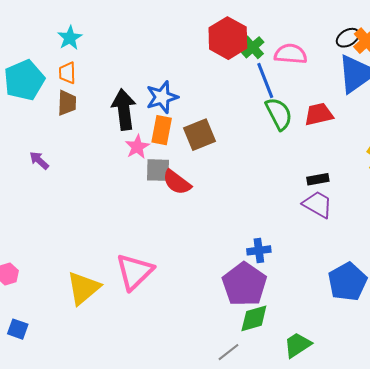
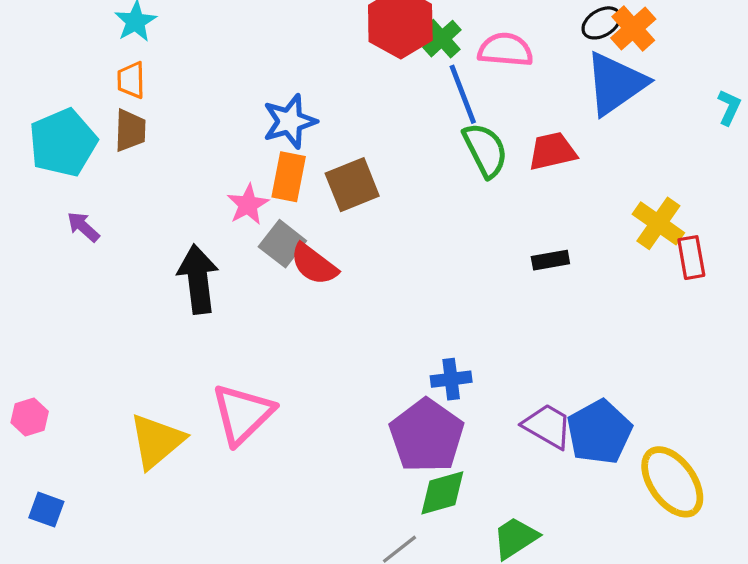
cyan pentagon: (24, 80) -> (63, 143), moved
black arrow: (124, 110) -> (198, 279), moved
gray square: (158, 170) -> (282, 244), turned 36
purple trapezoid: (318, 204) -> (548, 426), moved

